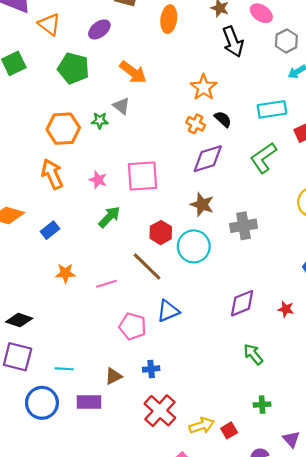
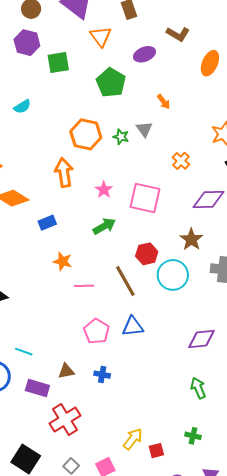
orange arrow: (133, 72) -> (164, 102), size x0.6
orange cross: (196, 124) -> (181, 161), moved
orange star: (65, 273) -> (63, 261), moved
red cross: (160, 411) -> (65, 419), moved
yellow arrow: (202, 426) -> (133, 439), turned -50

